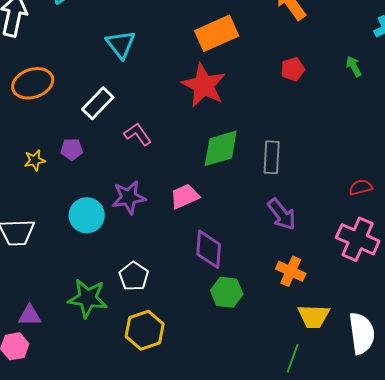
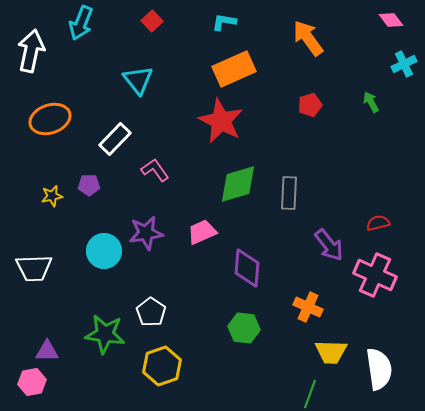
purple arrow: (282, 214) -> (329, 245), moved
purple diamond: (209, 249) -> (247, 268), moved

